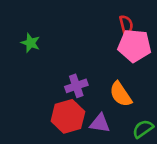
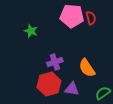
green star: (31, 43) -> (31, 31), moved
pink pentagon: (135, 46) -> (72, 16), moved

